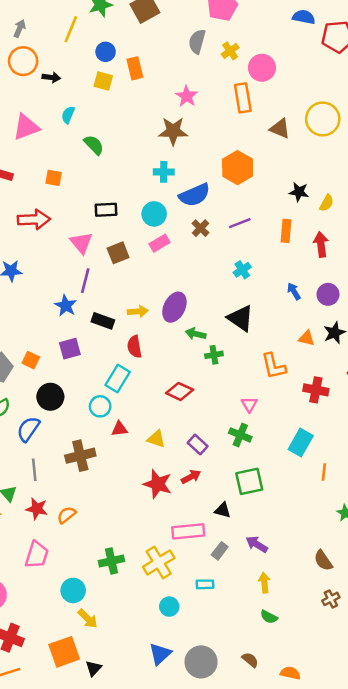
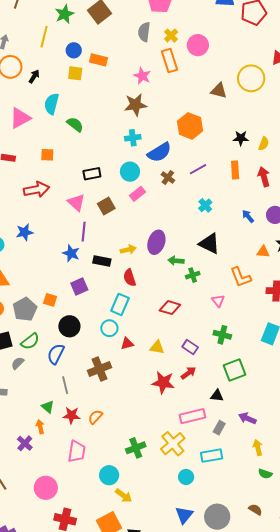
orange rectangle: (135, 68) -> (99, 60), turned -54
black arrow: (51, 77) -> (34, 76), turned -56
orange rectangle: (243, 98) -> (170, 60), moved
cyan semicircle: (68, 115) -> (51, 104), size x1.5
pink triangle: (249, 404) -> (218, 301), moved
cyan rectangle: (205, 584) -> (212, 456), size x1.5

